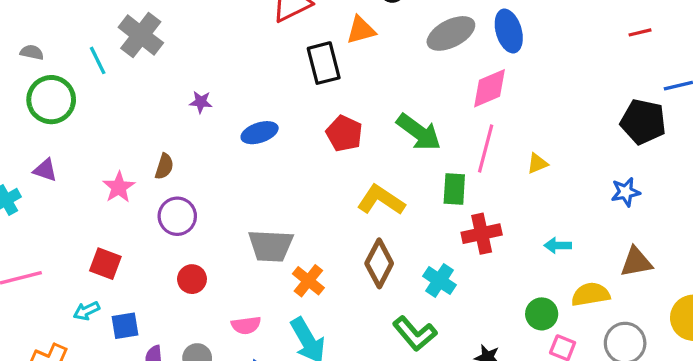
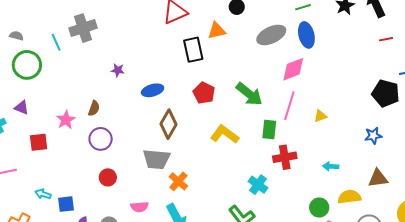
gray cross: (141, 35) -> (83, 28), turned 32
brown diamond: (379, 263) -> (169, 124), moved
red square: (105, 264) -> (39, 142), moved, turned -30
cyan arrow: (87, 311) -> (43, 194), turned 42

